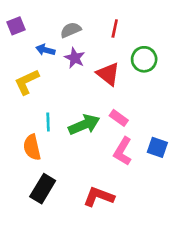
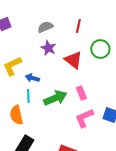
blue arrow: (45, 50) -> (32, 78), moved
pink rectangle: (119, 118) -> (81, 93), turned 32
pink L-shape: (123, 151) -> (84, 118), turned 35

